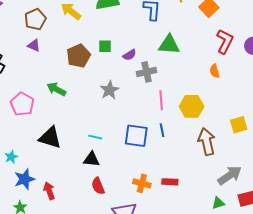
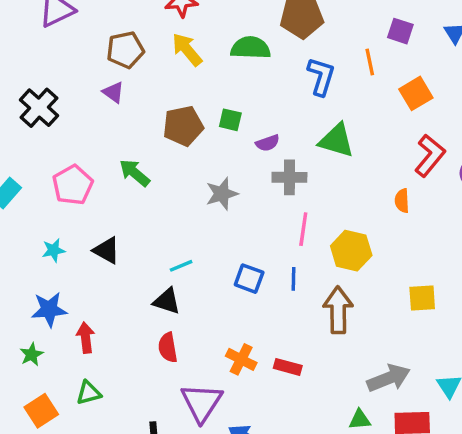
blue square: (136, 136) -> (249, 279), size x0.7
cyan line: (95, 137) -> (181, 266), turned -48
black triangle: (50, 138) -> (107, 250), size x0.7
brown arrow: (207, 142) -> (338, 310), moved
cyan star: (11, 157) -> (54, 250), moved

